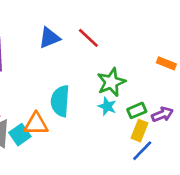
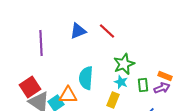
orange rectangle: (166, 63) -> (165, 76), moved
green rectangle: (137, 110) -> (143, 85), turned -72
yellow rectangle: (139, 131) -> (113, 100), moved

